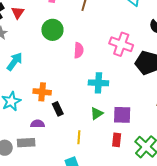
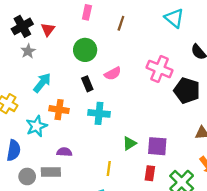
pink semicircle: (79, 50) -> (113, 74), turned 56
cyan cross: (98, 83) -> (99, 113), moved
orange cross: (42, 92) -> (59, 110), moved
black rectangle: (58, 109) -> (87, 84), moved

